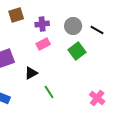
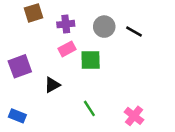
green square: (77, 51) -> (91, 60), moved, turned 36
green line: (49, 92) -> (89, 108), moved

